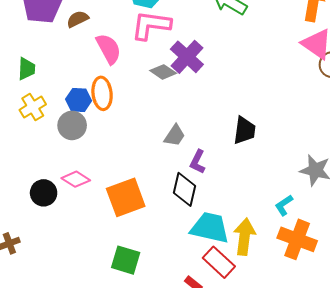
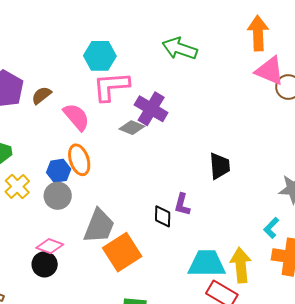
gray trapezoid: (175, 136) -> (99, 226), moved, size x1.6
pink diamond: (76, 179) -> (50, 246), moved
black diamond: (185, 189) -> (163, 216), moved, size x0.7

